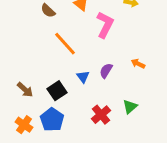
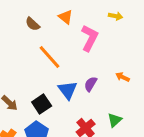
blue triangle: (83, 77) -> (68, 90), size x1.5

